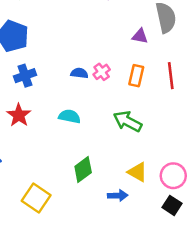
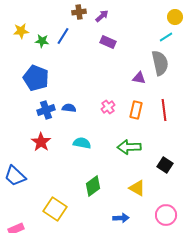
blue semicircle: (79, 73) -> (69, 108), moved
green arrow: (128, 121) -> (129, 147), turned -30
pink circle: (173, 176) -> (166, 215), moved
blue arrow: (118, 195) -> (121, 218), moved
black square: (172, 205) -> (165, 165), moved

